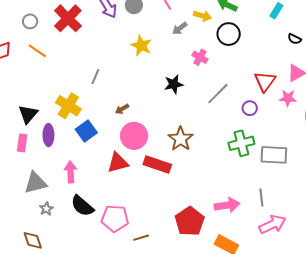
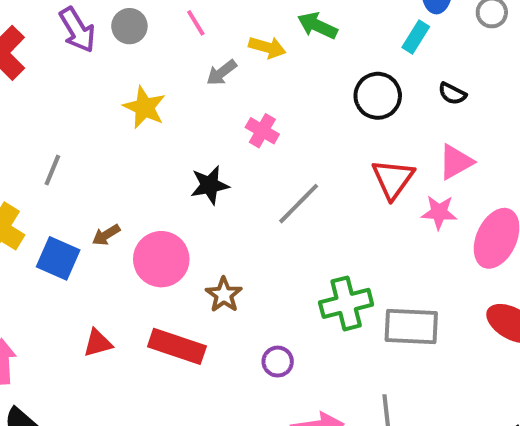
black circle: (229, 34) -> (378, 96), moved
purple circle: (250, 108) -> (278, 362), moved
blue square: (86, 131) -> (58, 258), moved, turned -30
pink circle: (134, 136) -> (161, 259), moved
brown star: (181, 139) -> (224, 295), size x0.7
red triangle: (118, 163) -> (98, 343), size x0.7

